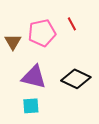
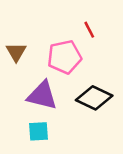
pink pentagon: (42, 33) -> (64, 57), moved

